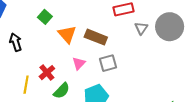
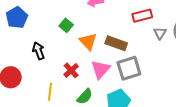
pink triangle: (79, 63) -> (101, 69), size x1.5
gray square: (108, 63) -> (129, 68), size x1.4
red cross: (47, 73) -> (71, 70), moved

